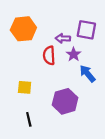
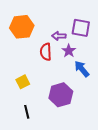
yellow square: (25, 87) -> (23, 82), turned -32

